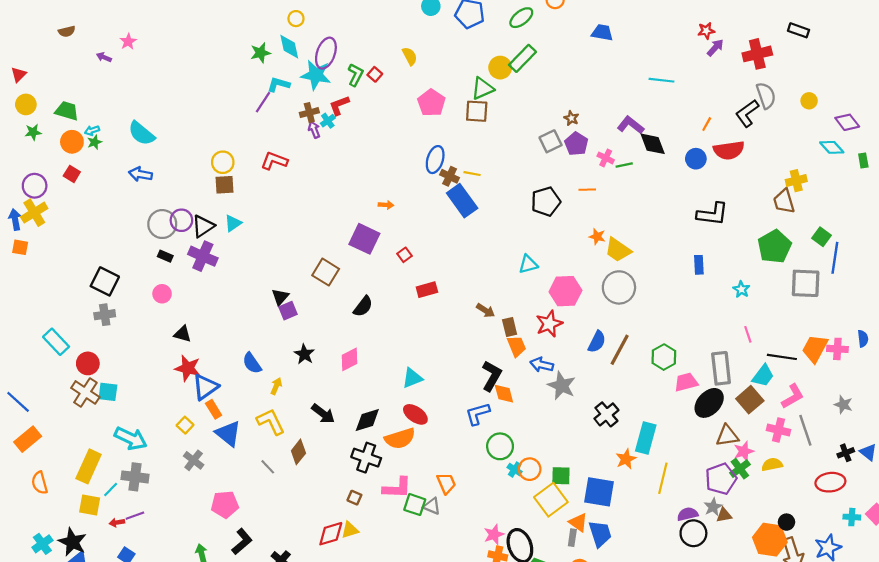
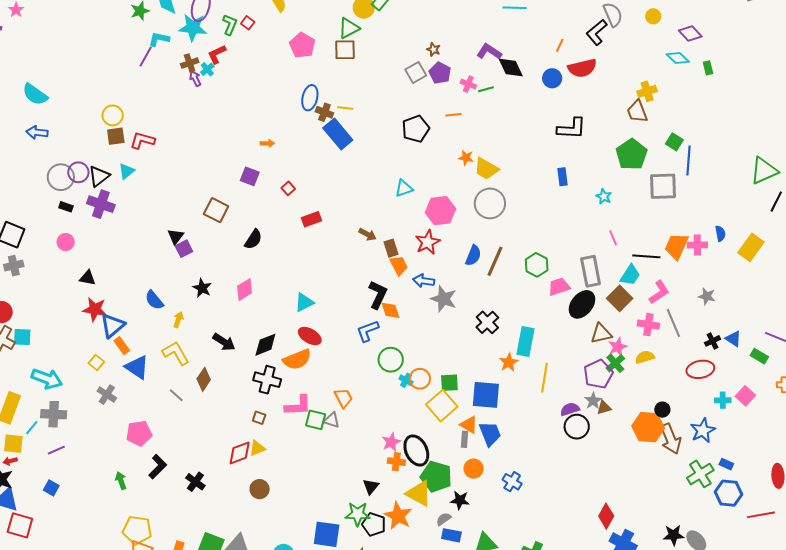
red L-shape: (274, 161) -> (142, 140), moved
purple square: (364, 239) -> (250, 176), size x0.7
red arrow: (117, 523) -> (10, 461), moved

